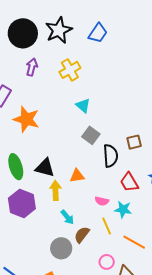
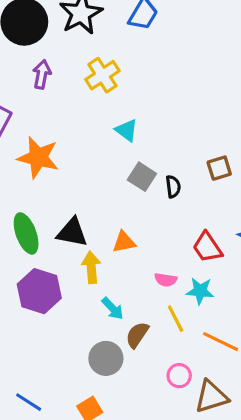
brown square: (134, 142) -> (219, 168), moved
black semicircle: (110, 156) -> (173, 187), moved, size x0.6

